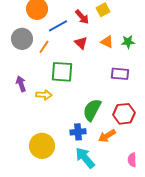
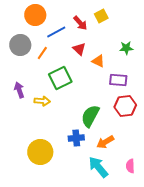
orange triangle: (107, 42) -> (98, 61), moved
green square: (62, 72) -> (60, 78), turned -30
red hexagon: (124, 114) -> (125, 106), moved
cyan arrow: (85, 158) -> (98, 167), moved

